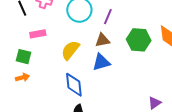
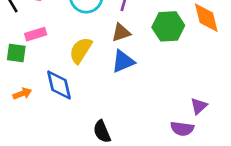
green square: (23, 57) -> (16, 53), moved
blue diamond: (74, 85) -> (59, 85), moved

